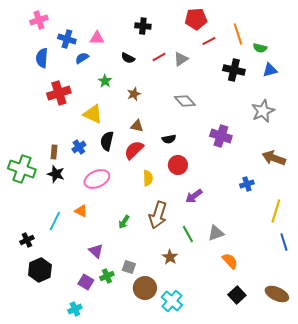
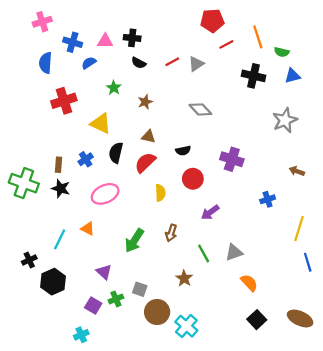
black cross: (143, 26) -> (132, 38), moved
purple cross: (221, 136) -> (232, 159), moved
brown arrow: (274, 158) -> (297, 171), size x0.6
brown arrow: (158, 215) -> (171, 233), size x0.6
green arrow: (124, 222) -> (134, 240), size x1.6
black hexagon: (40, 270) -> (53, 282), moved

